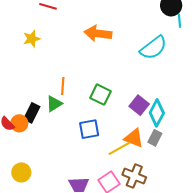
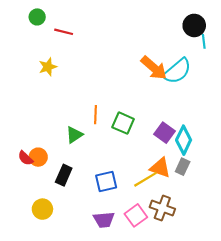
orange arrow: (98, 33) -> (154, 68), moved, turned -144
orange line: (63, 86) -> (96, 115), moved
black rectangle: (32, 113) -> (64, 175), moved
blue square: (89, 129) -> (106, 181), moved

